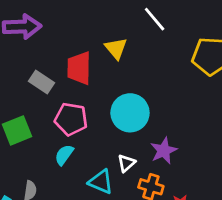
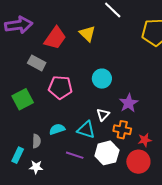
red trapezoid: (79, 68) -> (55, 38), moved, turned -140
cyan circle: (130, 113) -> (102, 79), size x0.7
cyan semicircle: (64, 155) -> (57, 129), moved, turned 42

